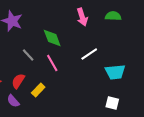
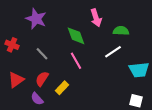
green semicircle: (113, 16) -> (121, 31), moved
pink arrow: (82, 17) -> (96, 18), moved
gray line: (28, 55) -> (42, 54), moved

